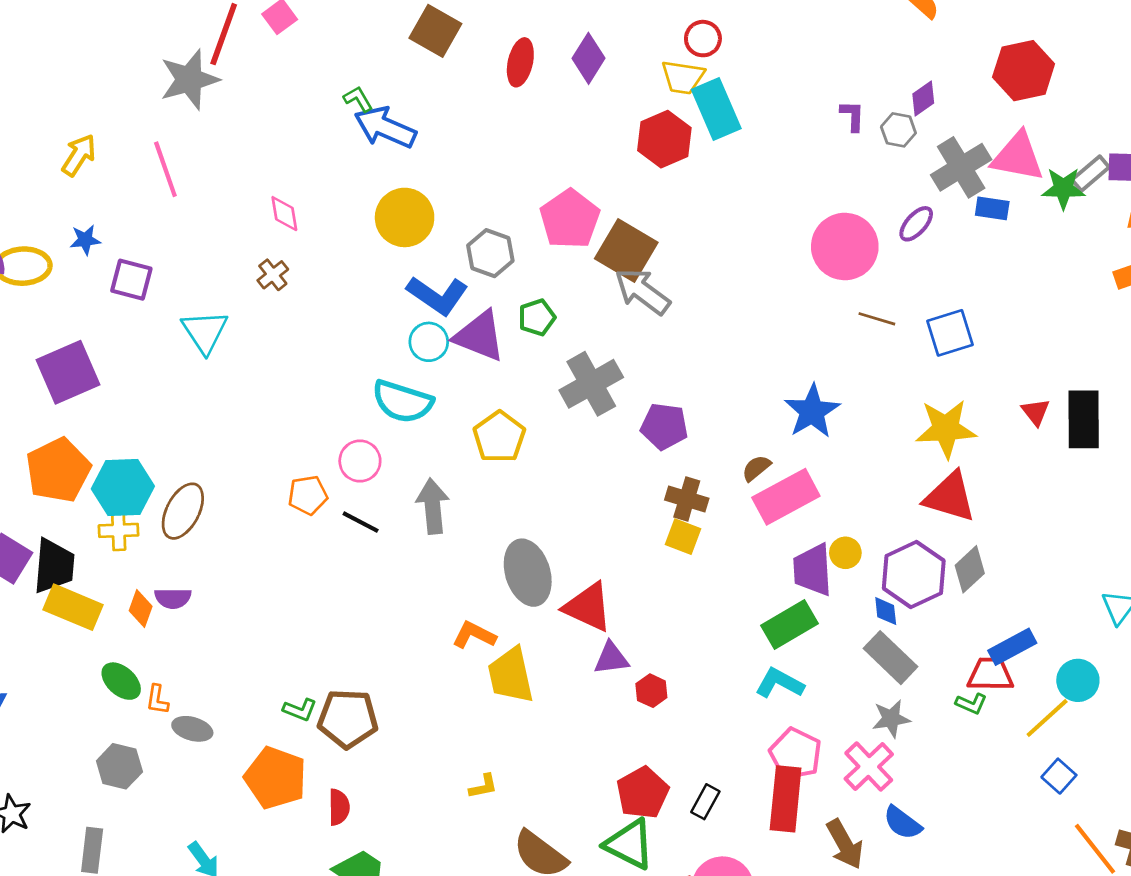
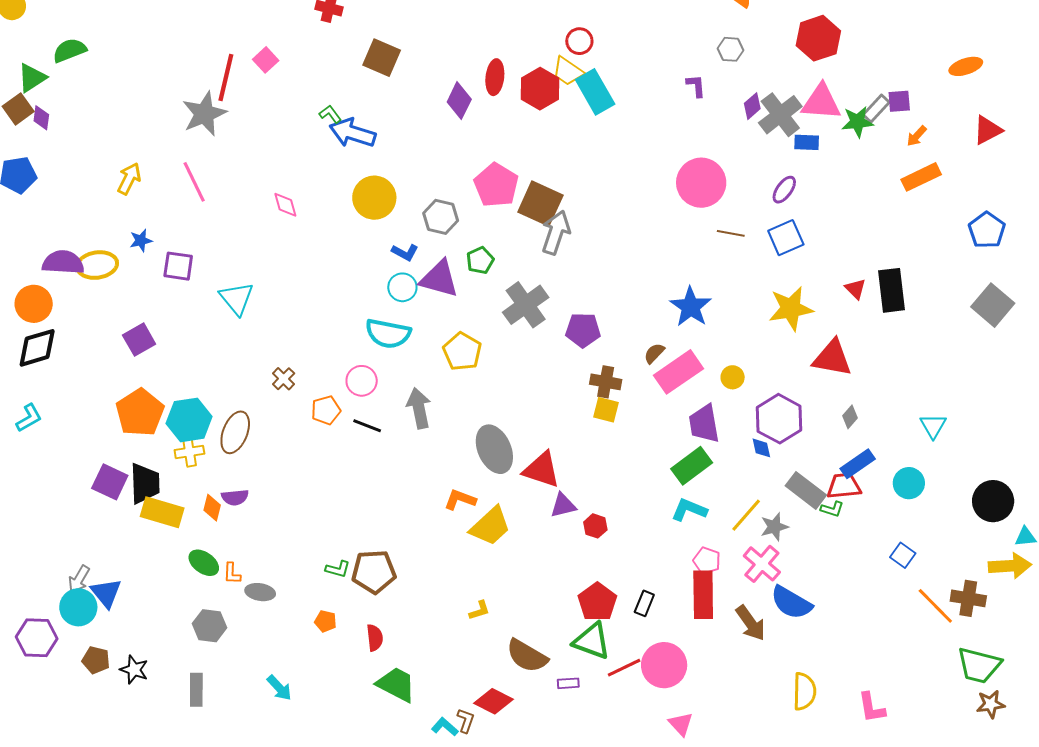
purple diamond: (588, 58) -> (459, 101), moved
red ellipse: (520, 62) -> (495, 77), moved
yellow trapezoid: (683, 77) -> (568, 71), turned 32
purple diamond: (923, 99) -> (752, 106), moved
gray hexagon: (898, 130) -> (731, 49), moved
red hexagon: (664, 139) -> (540, 89), moved
purple ellipse: (916, 224) -> (784, 190), moved
brown cross: (273, 275) -> (284, 379), moved
gray arrow: (642, 291) -> (556, 232), turned 78
blue L-shape: (437, 295) -> (405, 252), size x0.6
purple square: (68, 372) -> (139, 340), size x0.7
red triangle: (950, 497) -> (832, 358), moved
yellow circle: (845, 553) -> (733, 377), moved
gray diamond: (970, 569) -> (850, 417), moved, size x0.7
gray rectangle: (890, 658) -> (806, 490), moved
yellow trapezoid: (511, 675) -> (490, 526), turned -114
yellow line: (1047, 718) -> (746, 515), moved
pink pentagon: (796, 754) -> (707, 561), size x0.7
orange pentagon: (275, 778) -> (325, 621), size x0.5
blue semicircle: (902, 823) -> (791, 603), size x1.4

